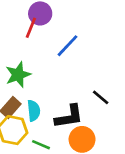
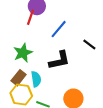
black line: (101, 97) -> (89, 45), moved
black L-shape: (69, 117) -> (59, 60), moved

